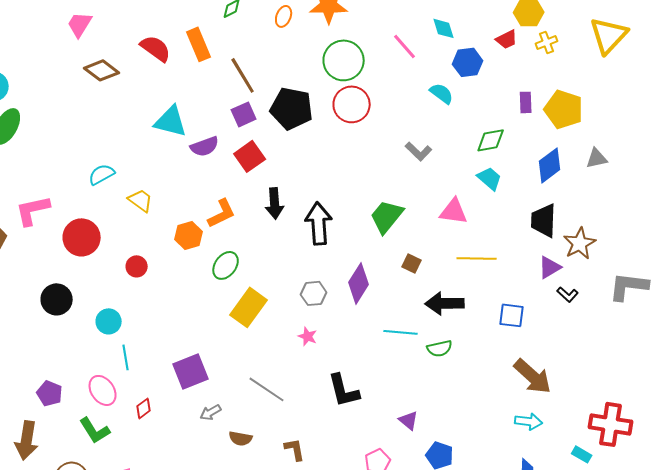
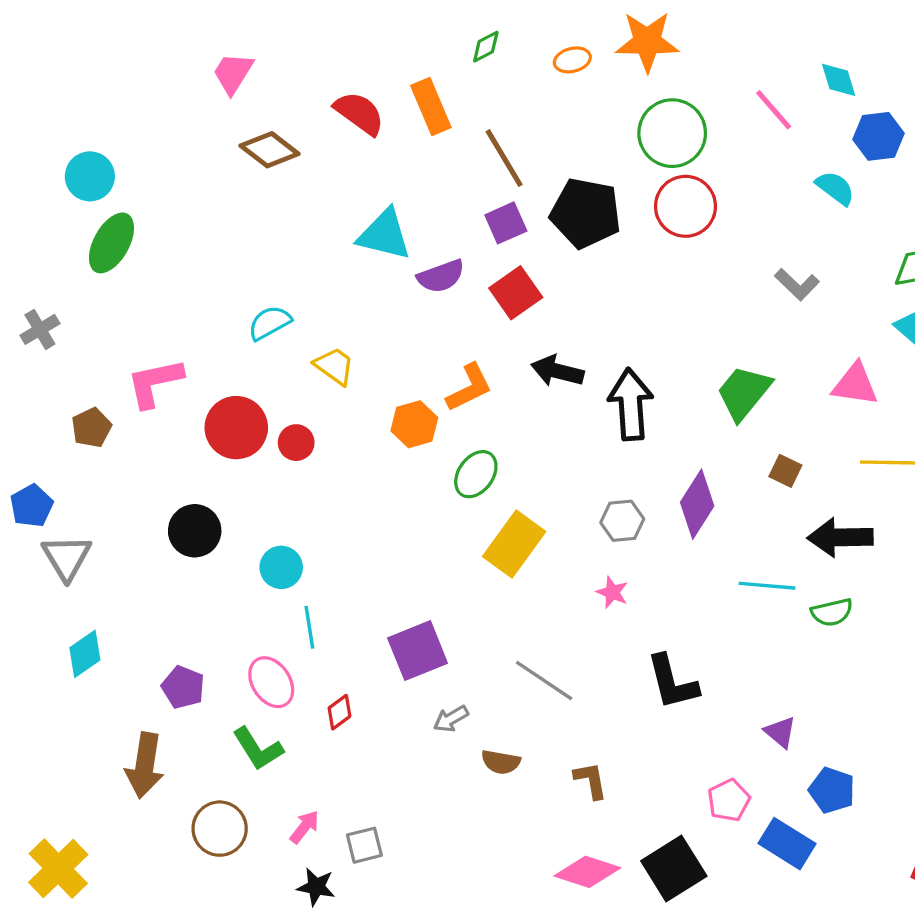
orange ellipse: (284, 16) -> (572, 60), turned 55
black arrow: (275, 203) -> (557, 371), turned 108
red circle: (137, 266) -> (296, 443), moved

